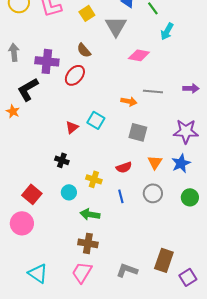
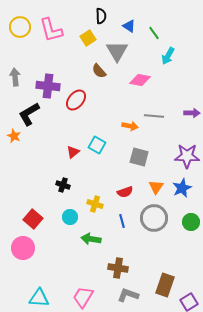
brown semicircle: (84, 50) -> (99, 71), moved
gray circle: (153, 193) -> (154, 218), size x1.4
brown cross: (88, 243) -> (118, 268), moved
cyan triangle: (38, 273) -> (39, 298), turned -30

